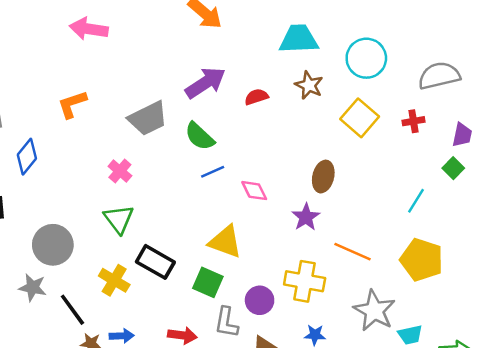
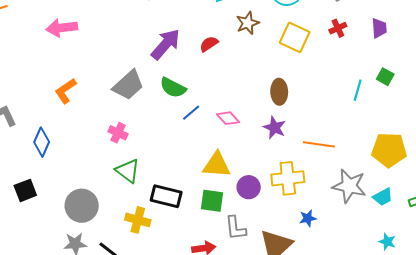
brown star: (309, 85) -> (248, 23), turned -30
green square: (453, 168) -> (385, 77), moved
yellow pentagon: (422, 260) -> (389, 150), moved
purple circle: (260, 300) -> (249, 187), moved

